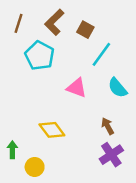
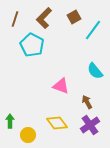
brown square: (85, 30) -> (74, 17), moved, turned 32
cyan line: (101, 54) -> (93, 30), moved
pink triangle: (77, 88) -> (61, 86), moved
yellow diamond: (52, 130) -> (57, 123), moved

